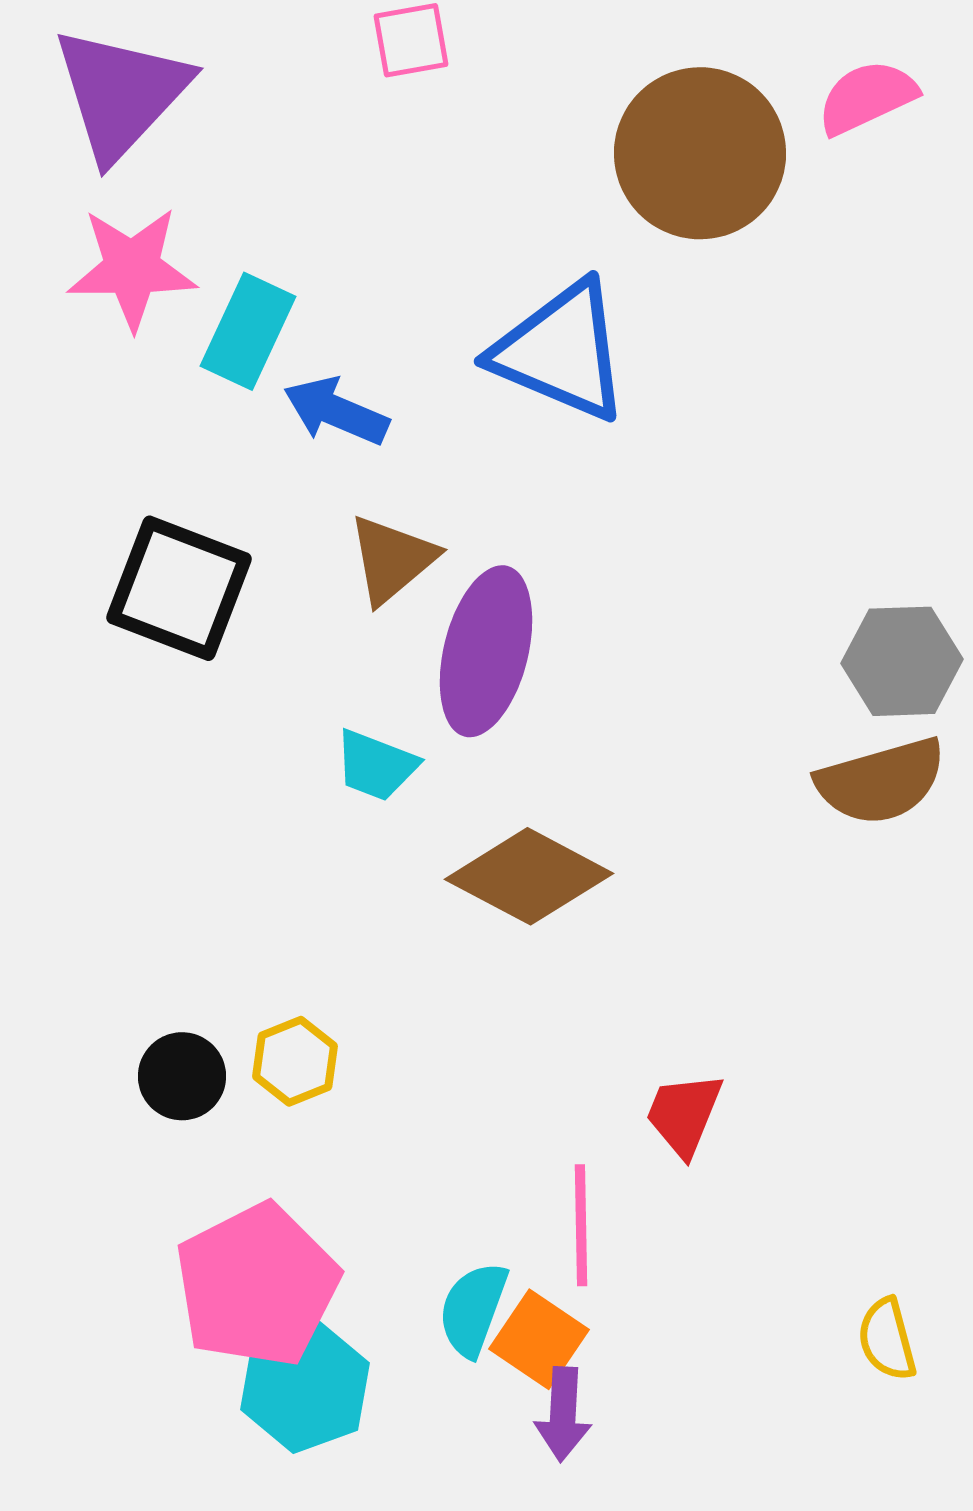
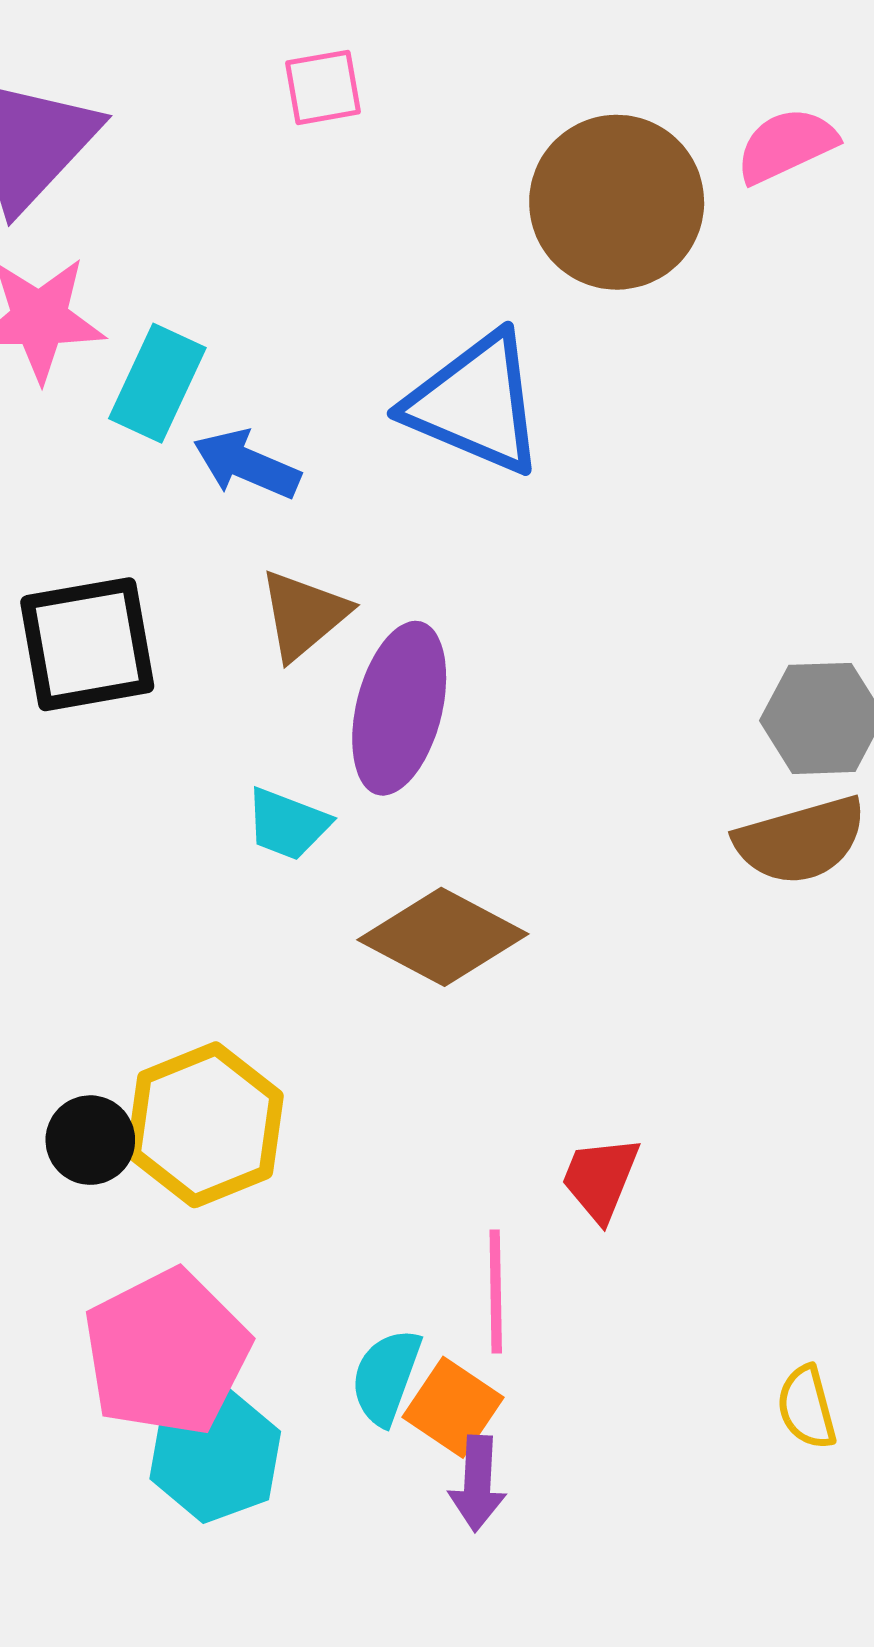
black square: (179, 588) -> (87, 644), turned -31
yellow hexagon: (295, 1061) -> (205, 1125), size x1.8

